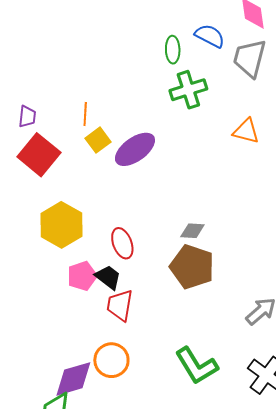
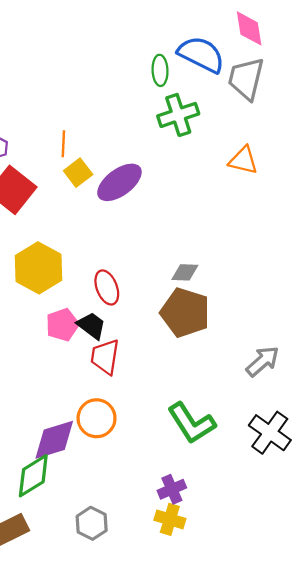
blue semicircle: (210, 36) -> (201, 54), size x1.4

